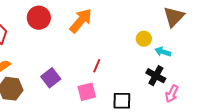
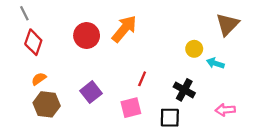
red circle: (39, 18) -> (87, 36), moved
black cross: (156, 76) -> (184, 90), moved
pink arrow: (172, 94) -> (225, 110), turned 60

